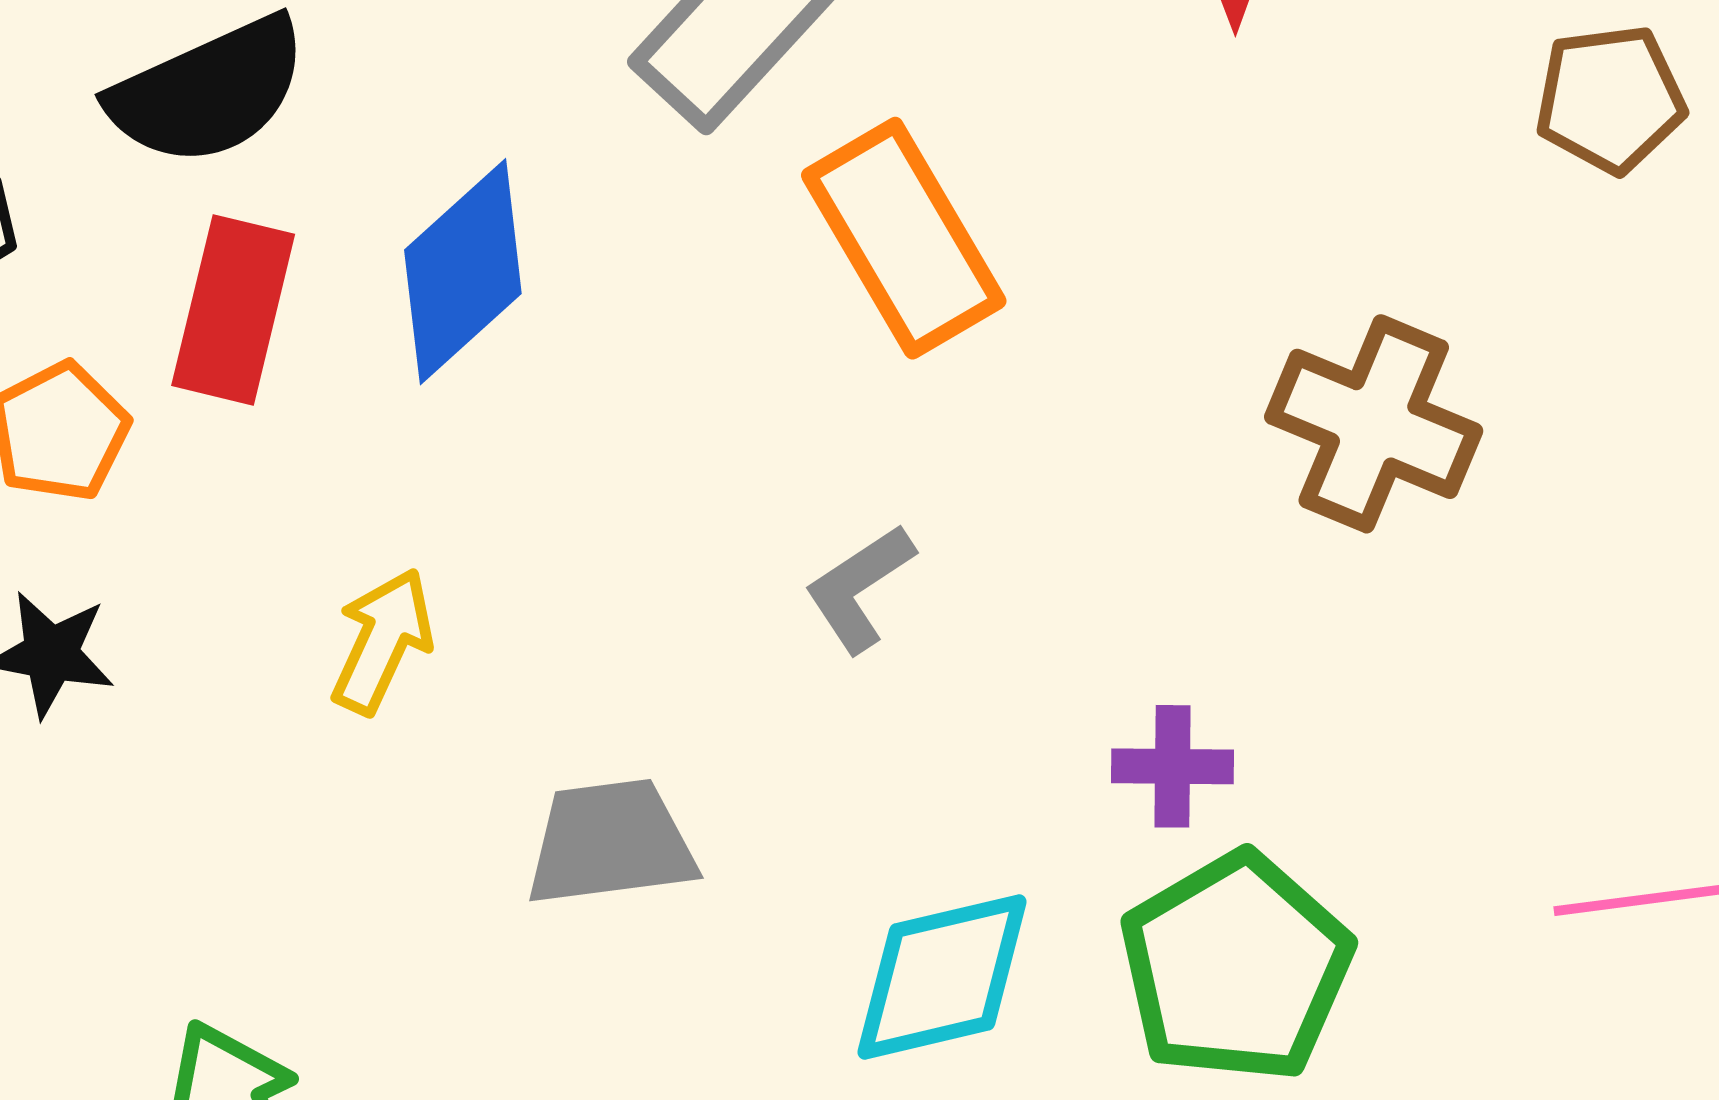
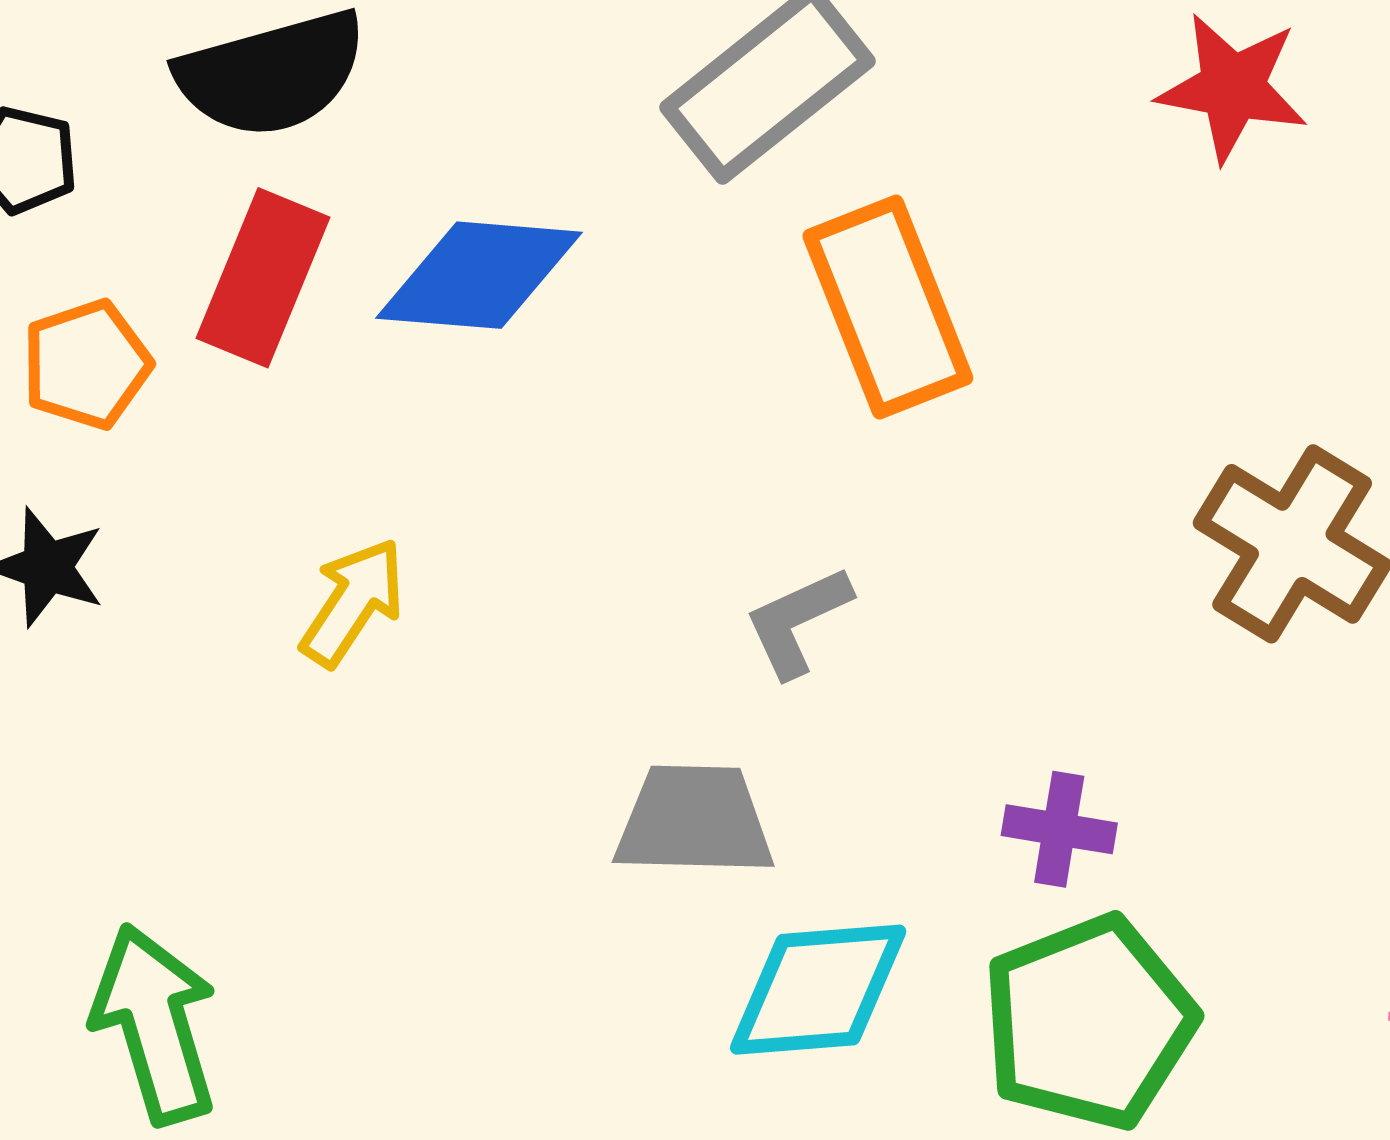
blue diamond: (463, 272) -> (479, 275), turned 38
gray trapezoid: (611, 843) -> (694, 821), moved

